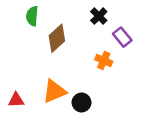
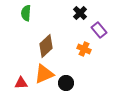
brown diamond: (57, 38) -> (46, 46), moved
red triangle: (16, 100) -> (21, 83), moved

